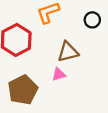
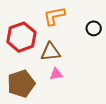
brown triangle: (68, 52) -> (50, 52), moved

